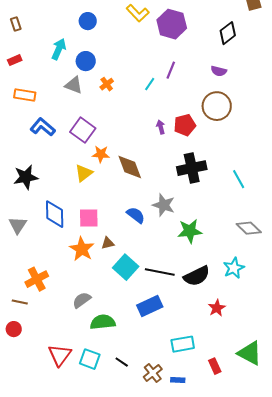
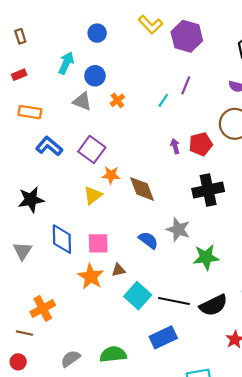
gray semicircle: (82, 300) -> (70, 359), moved

